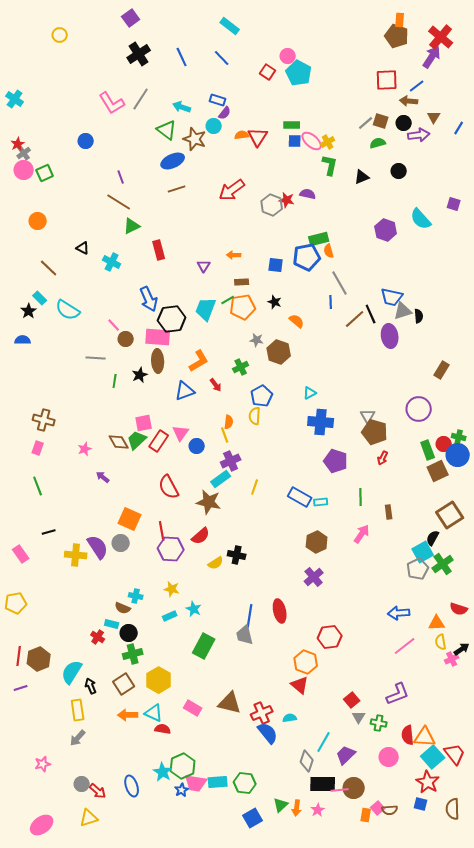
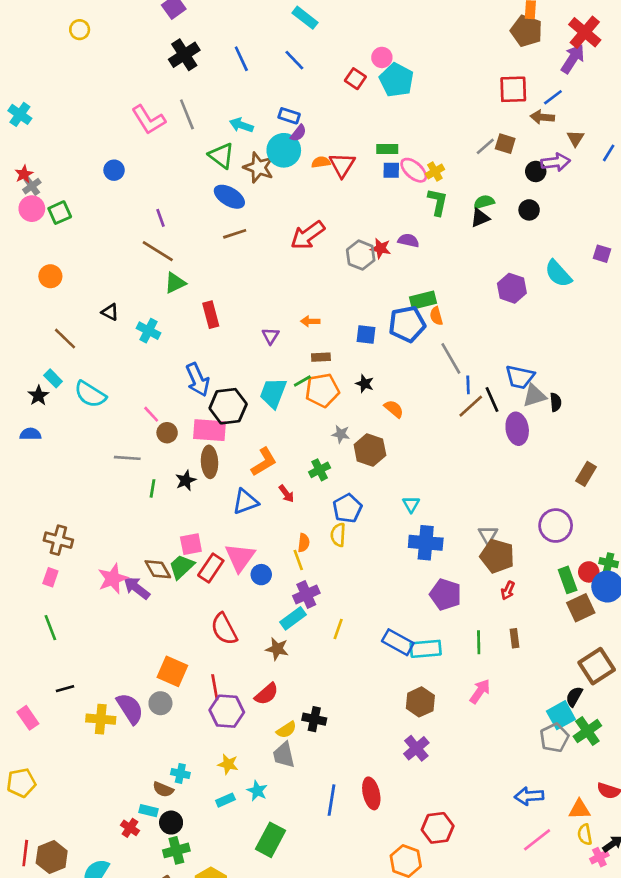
gray line: (141, 99) -> (187, 114), turned -55
black circle: (404, 123) -> (536, 171), moved
cyan circle: (214, 126) -> (284, 150), size x1.6
green semicircle: (378, 143) -> (484, 202), moved
blue ellipse: (173, 161) -> (229, 197), turned 55
blue line: (331, 302) -> (468, 385), moved
cyan triangle: (310, 393) -> (411, 504), turned -32
pink triangle: (181, 433) -> (240, 557), size x1.4
pink star: (85, 449) -> (113, 579), size x1.6
purple arrow: (103, 477) -> (137, 588), moved, size x1.5
brown star: (209, 502) -> (277, 649), size x0.7
cyan rectangle: (321, 502) -> (426, 649), size x1.6
brown rectangle: (389, 512) -> (514, 638), moved
gray trapezoid: (245, 635) -> (284, 755), moved

